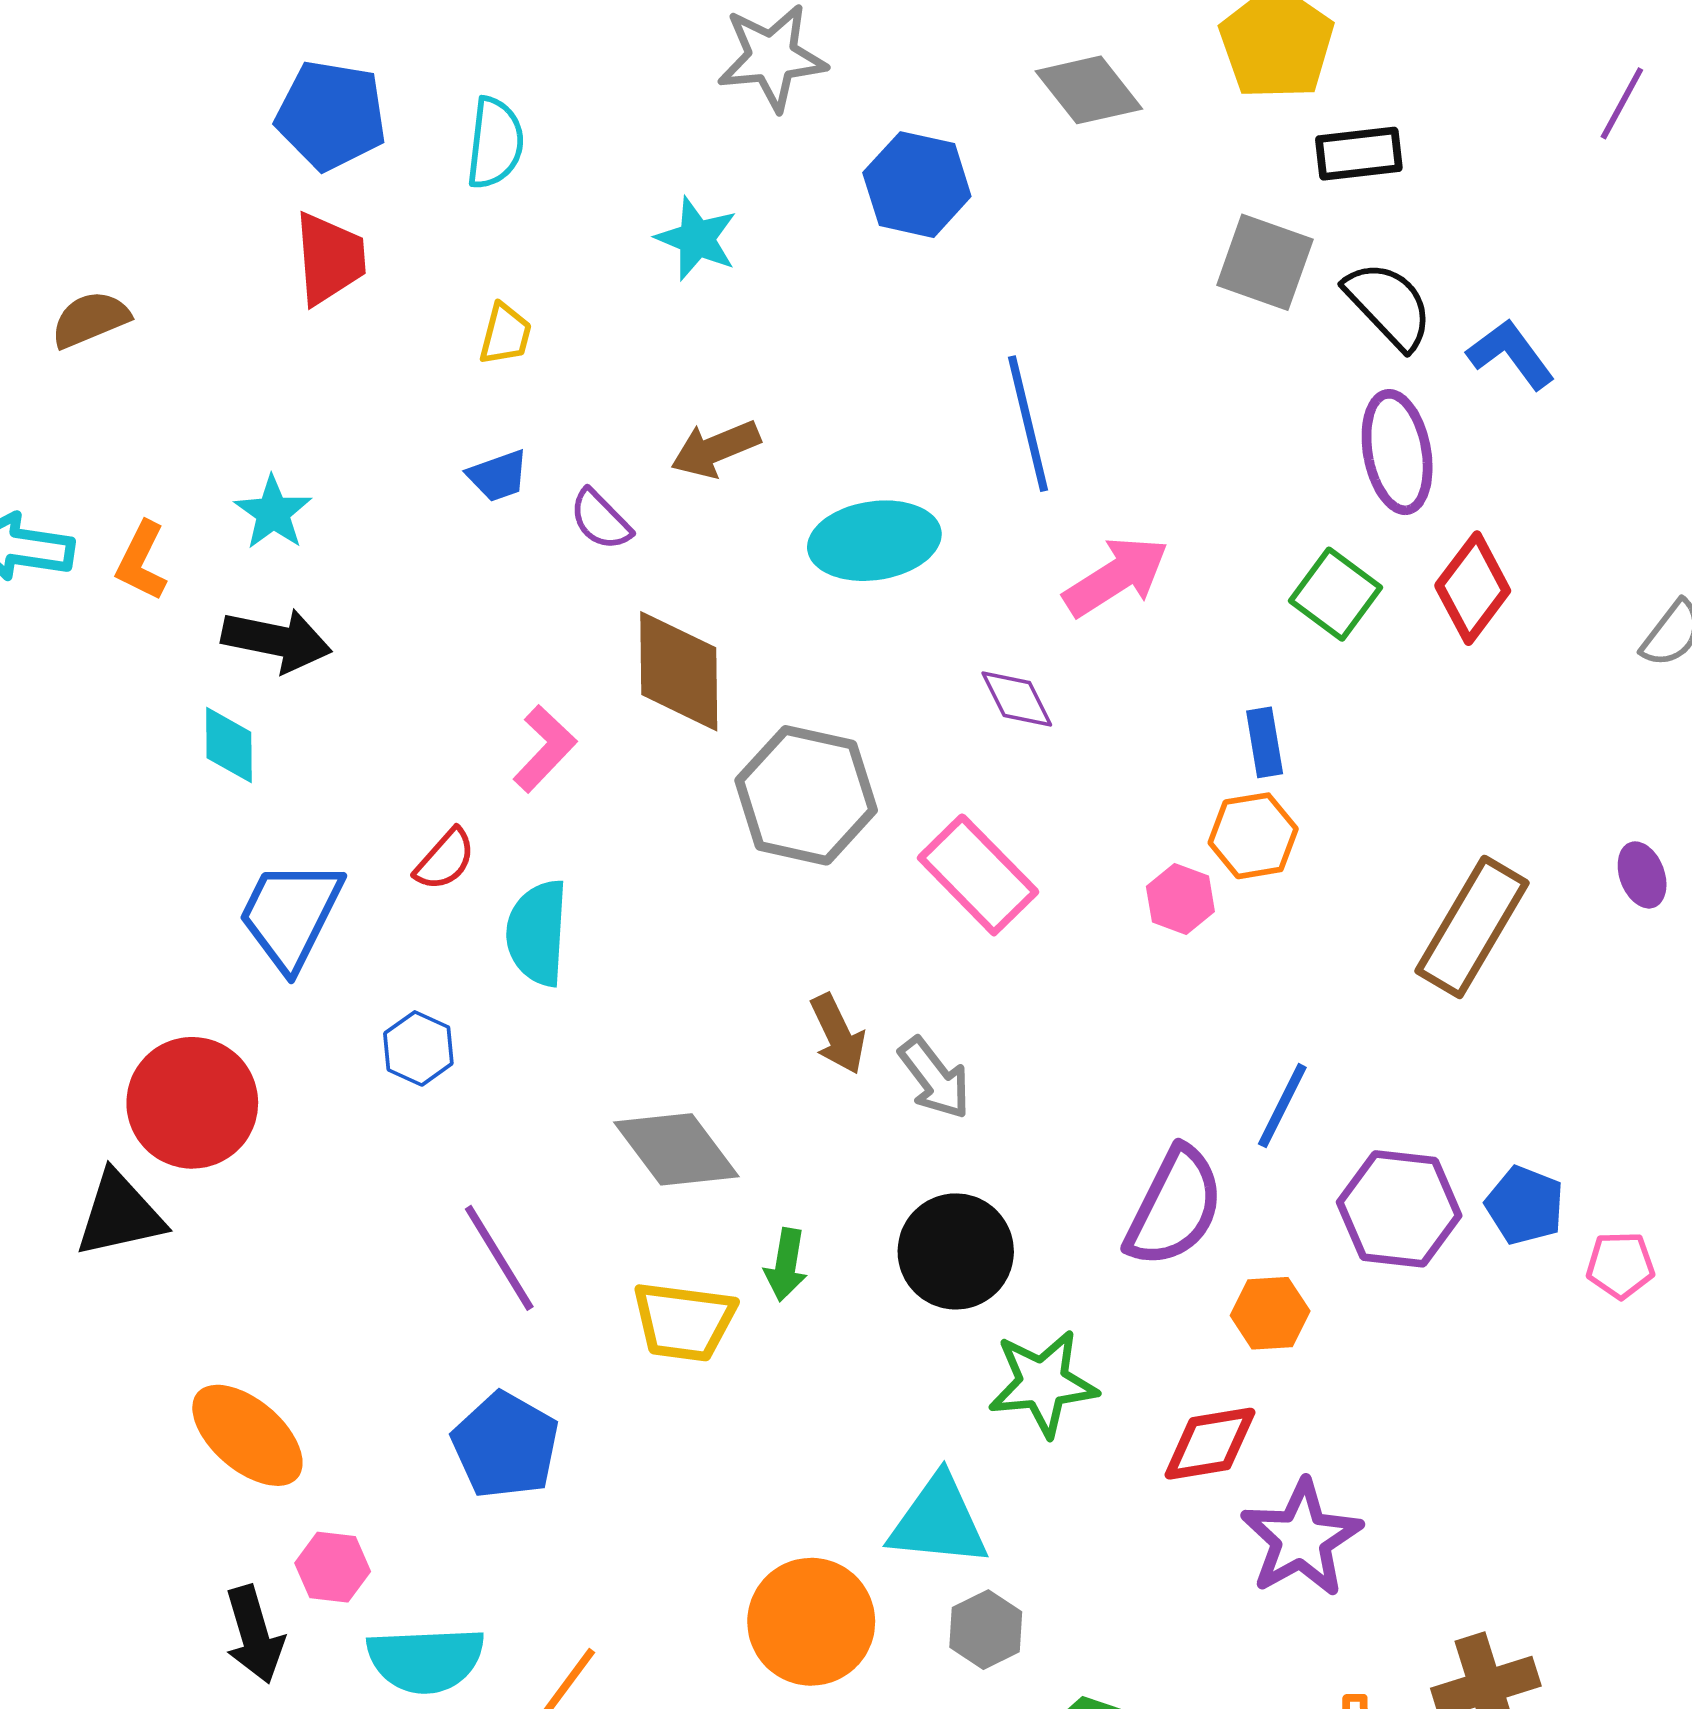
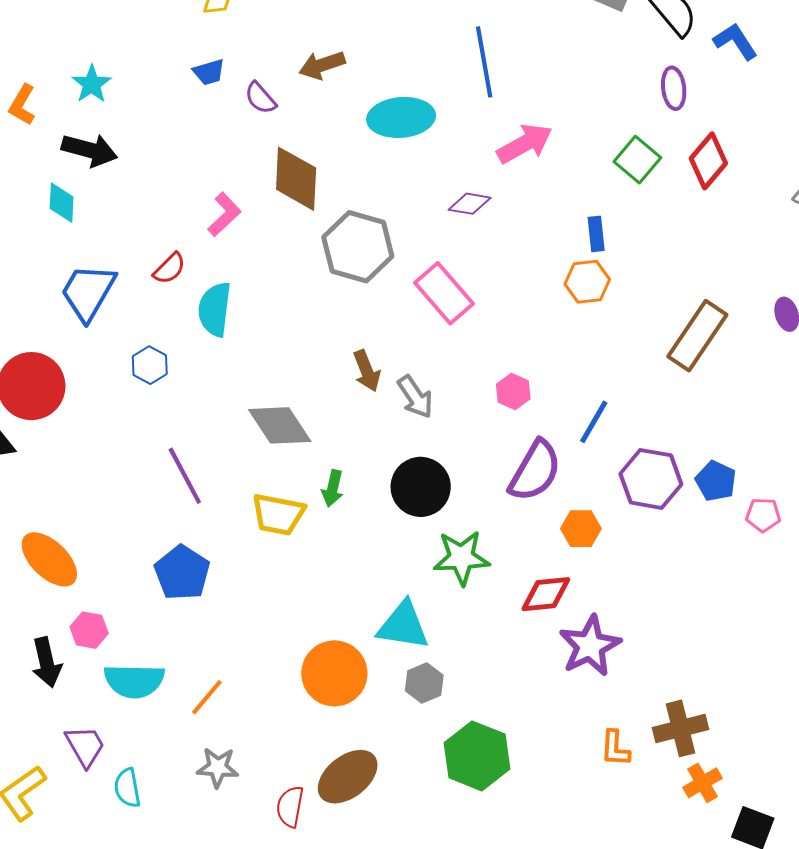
purple ellipse: (1397, 452) -> (674, 88), size x0.7
purple diamond: (1017, 699) -> (470, 204), turned -57
pink hexagon: (1180, 899) -> (513, 391), moved

